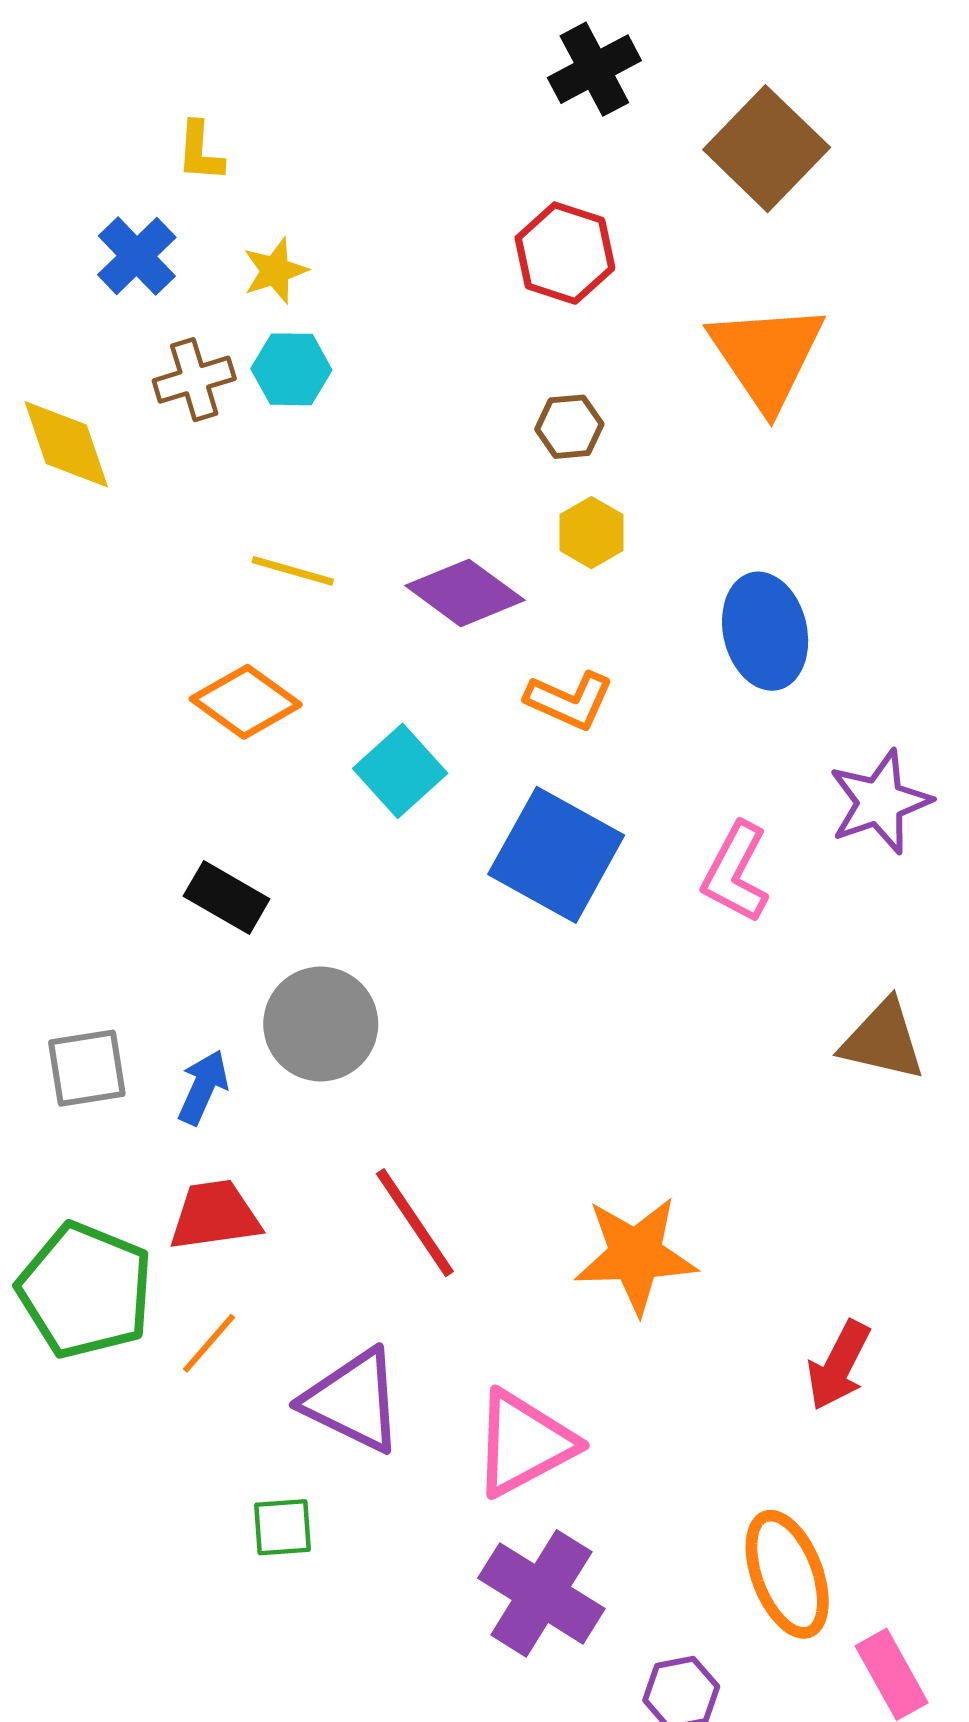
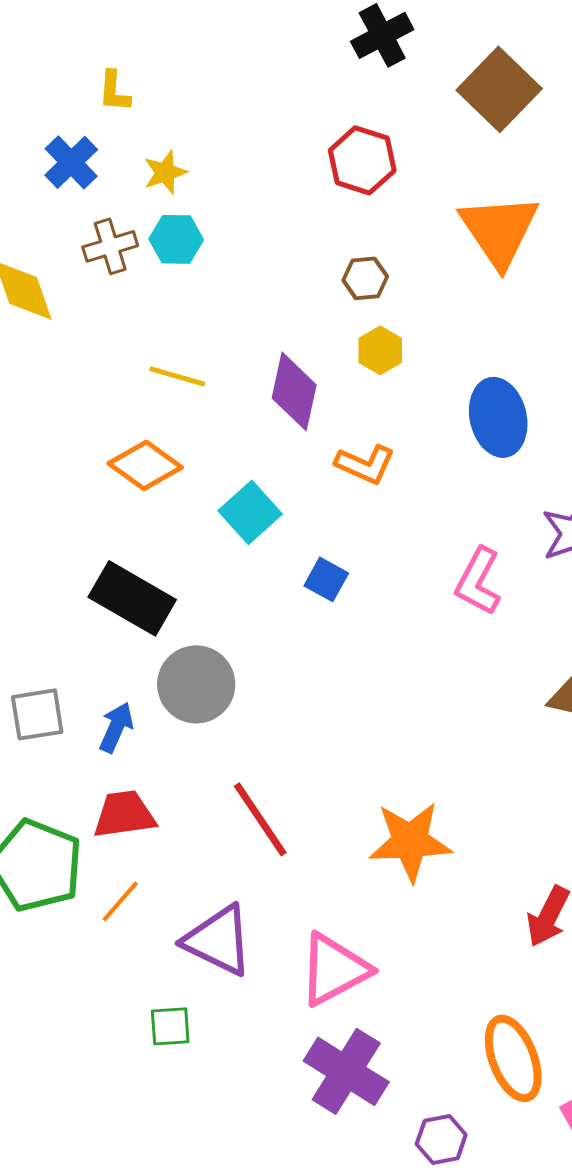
purple diamond: (465, 593) -> (294, 391), turned 66
blue square: (556, 855) -> (326, 579), moved, size x0.5
black rectangle: (227, 897) -> (132, 598), size x1.5

